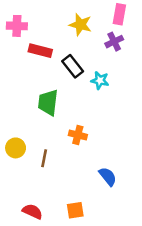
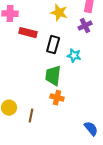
black rectangle: (73, 66) -> (53, 45), turned 54
green trapezoid: (48, 103) -> (53, 76), moved
blue semicircle: (108, 176) -> (91, 129), moved

